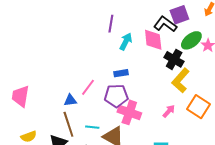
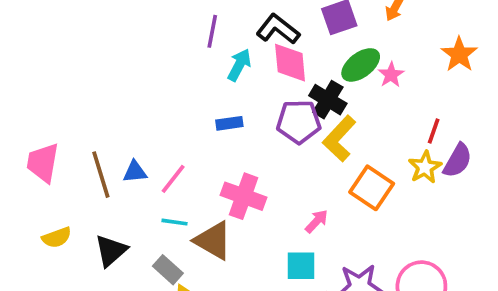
black L-shape: (165, 24) -> (278, 29), moved
pink line: (88, 87) -> (173, 179), moved
purple pentagon: (116, 96) -> (299, 122), moved
pink arrow: (169, 111) -> (317, 221), moved
brown line: (68, 124) -> (101, 175), moved

